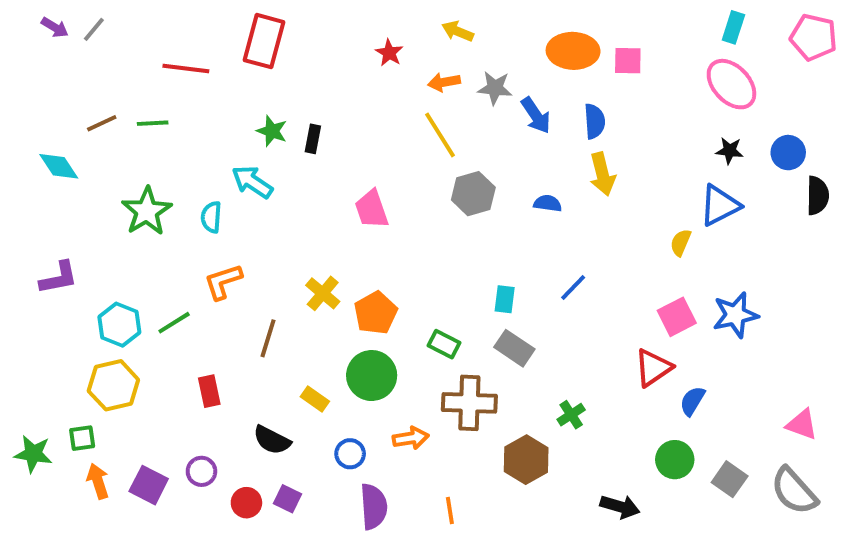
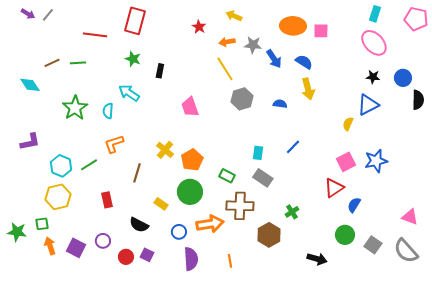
blue semicircle: (595, 121) -> (304, 62), turned -54
green star: (272, 131) -> (133, 59), moved
orange arrow: (411, 438) -> (210, 224), size x1.5

